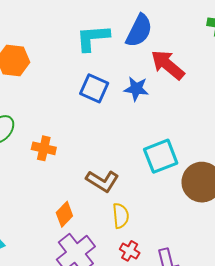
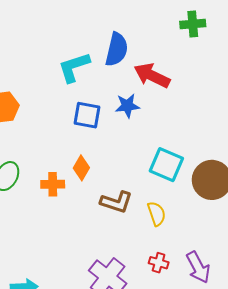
cyan square: (161, 156) -> (166, 165), turned -32
orange diamond: (64, 214) -> (81, 168), moved
yellow semicircle: (121, 216) -> (156, 214), moved

